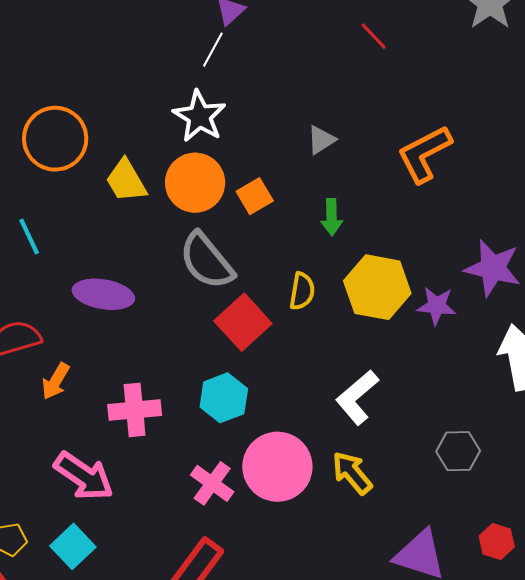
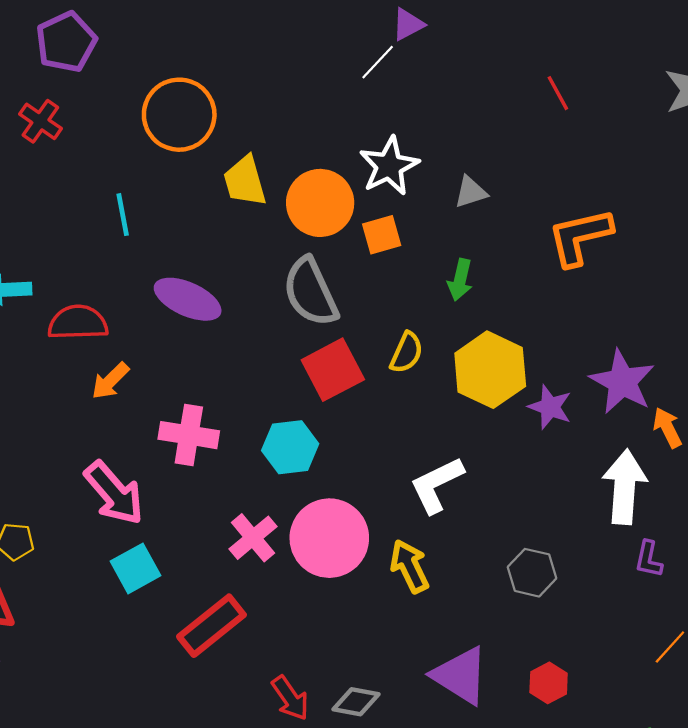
white star: (199, 116) -> (389, 166), moved
cyan square: (73, 546) -> (136, 568), moved

